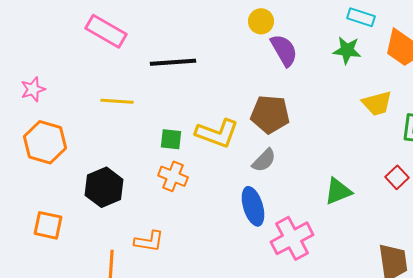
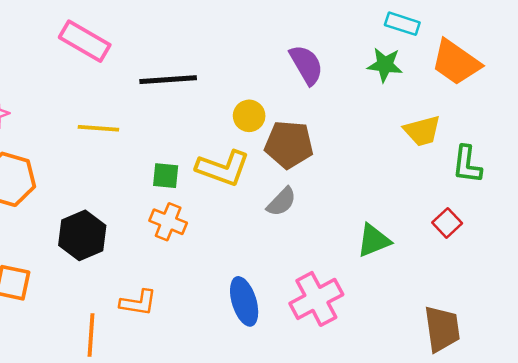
yellow circle: (261, 21) -> (249, 116), moved
blue ellipse: (253, 206) -> (244, 301), moved

